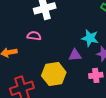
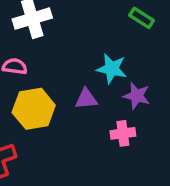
yellow hexagon: (54, 74) -> (34, 109), moved

